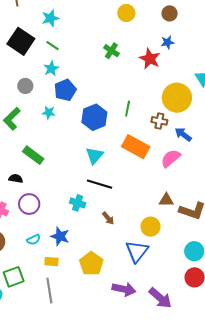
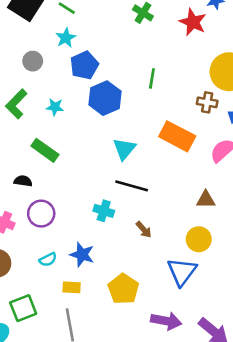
green line: (128, 109) -> (152, 78), moved
cyan star: (49, 113) -> (55, 107), moved
blue hexagon: (94, 117) -> (105, 98), moved
brown triangle: (166, 200) -> (206, 200), moved

